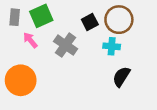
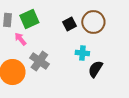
gray cross: (66, 45) -> (39, 61), moved
cyan cross: (112, 46) -> (82, 53), moved

